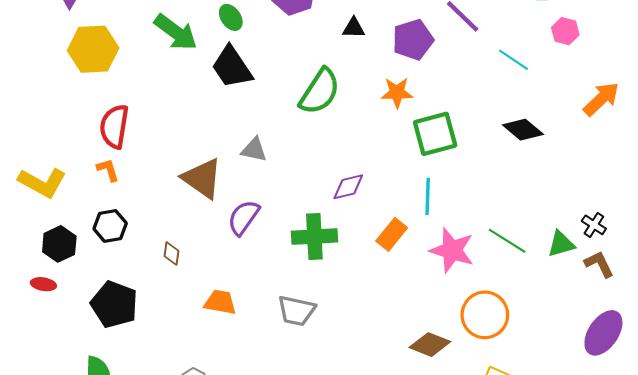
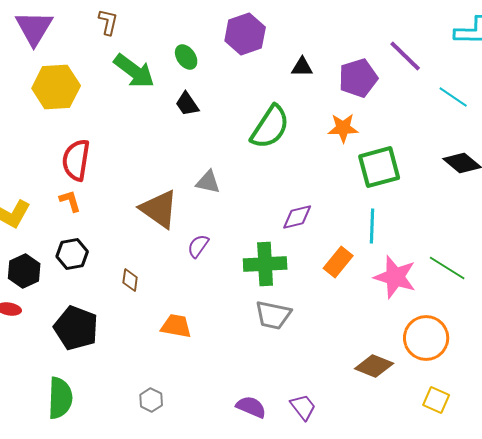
black trapezoid: (232, 67) -> (187, 104), size x0.6
purple semicircle: (243, 217) -> (198, 246), size x0.7
gray trapezoid: (296, 311) -> (273, 315), moved

